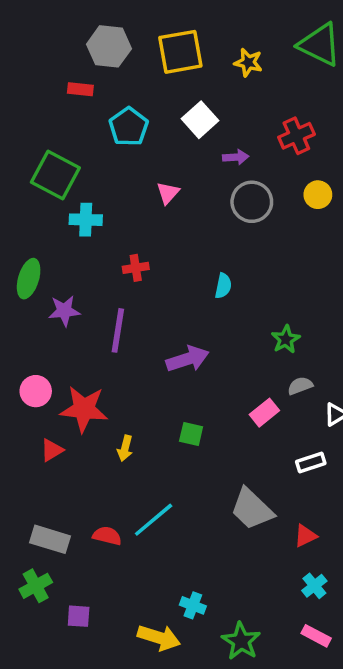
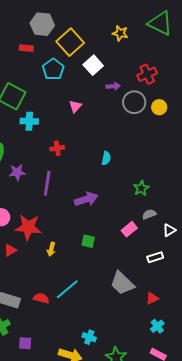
yellow square: (180, 52) -> (70, 42), moved, turned -32
gray circle: (252, 202) -> (134, 102), moved

